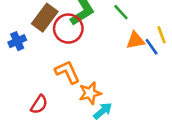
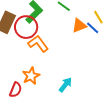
orange L-shape: (67, 72) -> (38, 44), moved
orange star: (90, 93) -> (31, 76), moved

